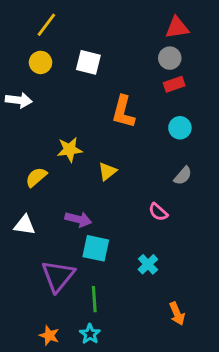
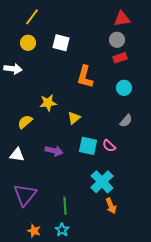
cyan square: (96, 248) -> (88, 146), moved
cyan cross: (148, 264) -> (102, 182), size x1.6
purple triangle: (58, 276) -> (25, 195), moved
orange arrow: (177, 314) -> (111, 206), moved

